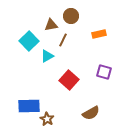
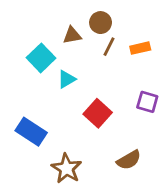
brown line: (63, 40) -> (109, 47), moved
blue rectangle: (29, 106) -> (31, 132), moved, turned 35
brown star: (47, 119) -> (66, 168), size x1.5

